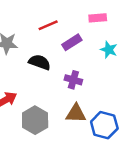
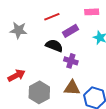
black semicircle: (40, 62) -> (54, 46), moved

